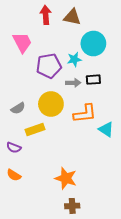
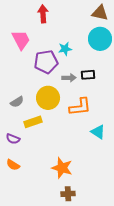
brown triangle: (72, 17) -> (100, 13), moved
cyan circle: (93, 44) -> (100, 39), moved
cyan star: (74, 59) -> (65, 49), moved
cyan triangle: (106, 129) -> (98, 132), moved

